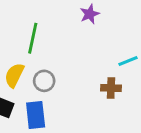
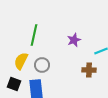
purple star: (90, 14) -> (74, 40), moved

